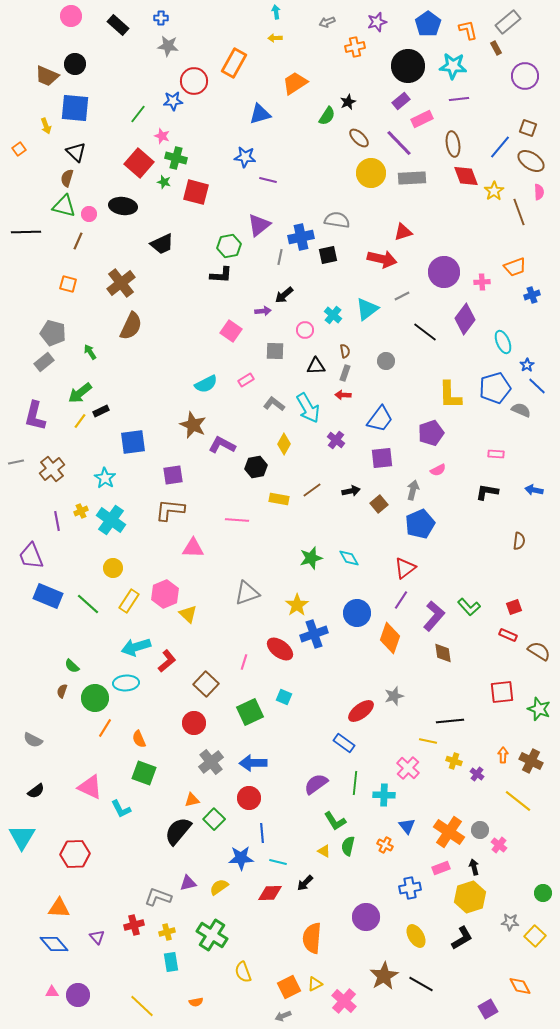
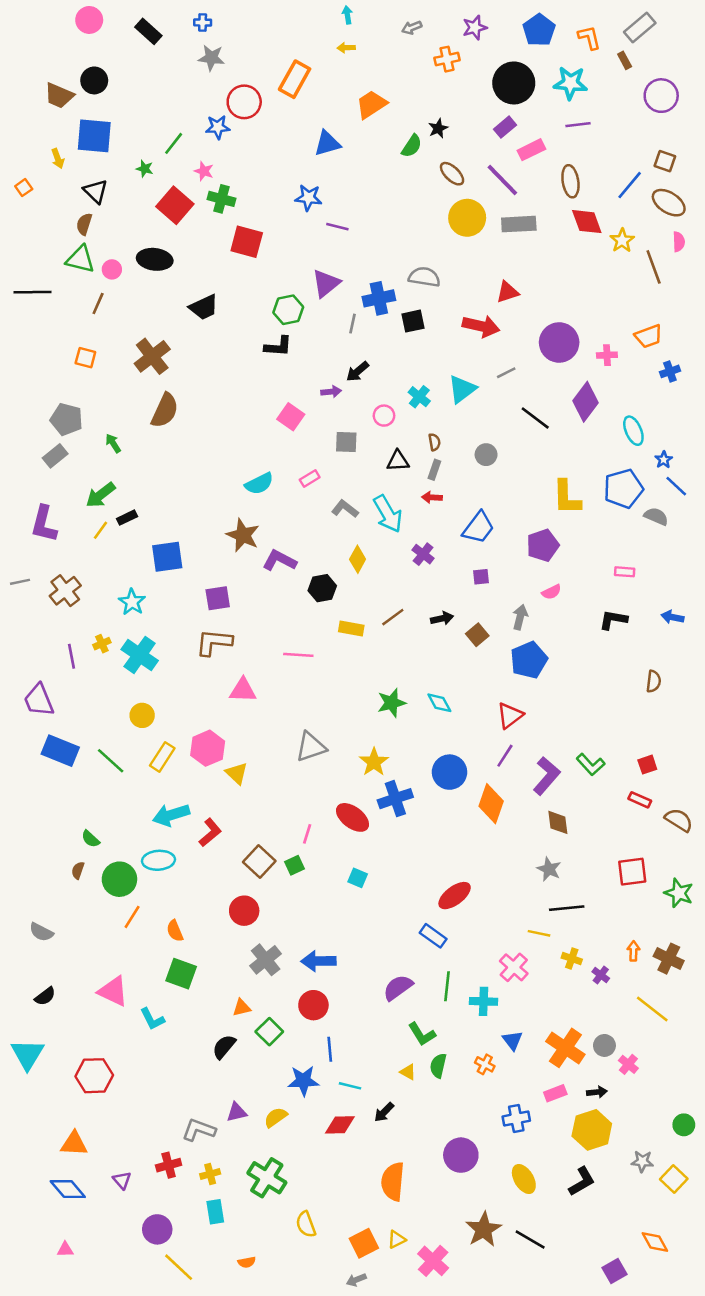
green star: (164, 182) -> (145, 169), moved
purple square: (382, 458) -> (481, 577), size x0.6
gray star: (394, 696) -> (549, 869), moved, turned -30
green square: (250, 712) -> (295, 865), moved, size x0.6
black semicircle: (178, 831) -> (224, 1047), size x0.7
black arrow: (474, 867) -> (597, 1092), turned 98
purple circle: (78, 995) -> (157, 1229), moved

